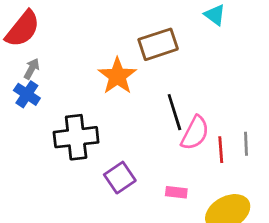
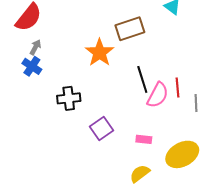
black cross: (76, 137) -> (69, 98), size x0.7
red line: (221, 150) -> (177, 88), moved

